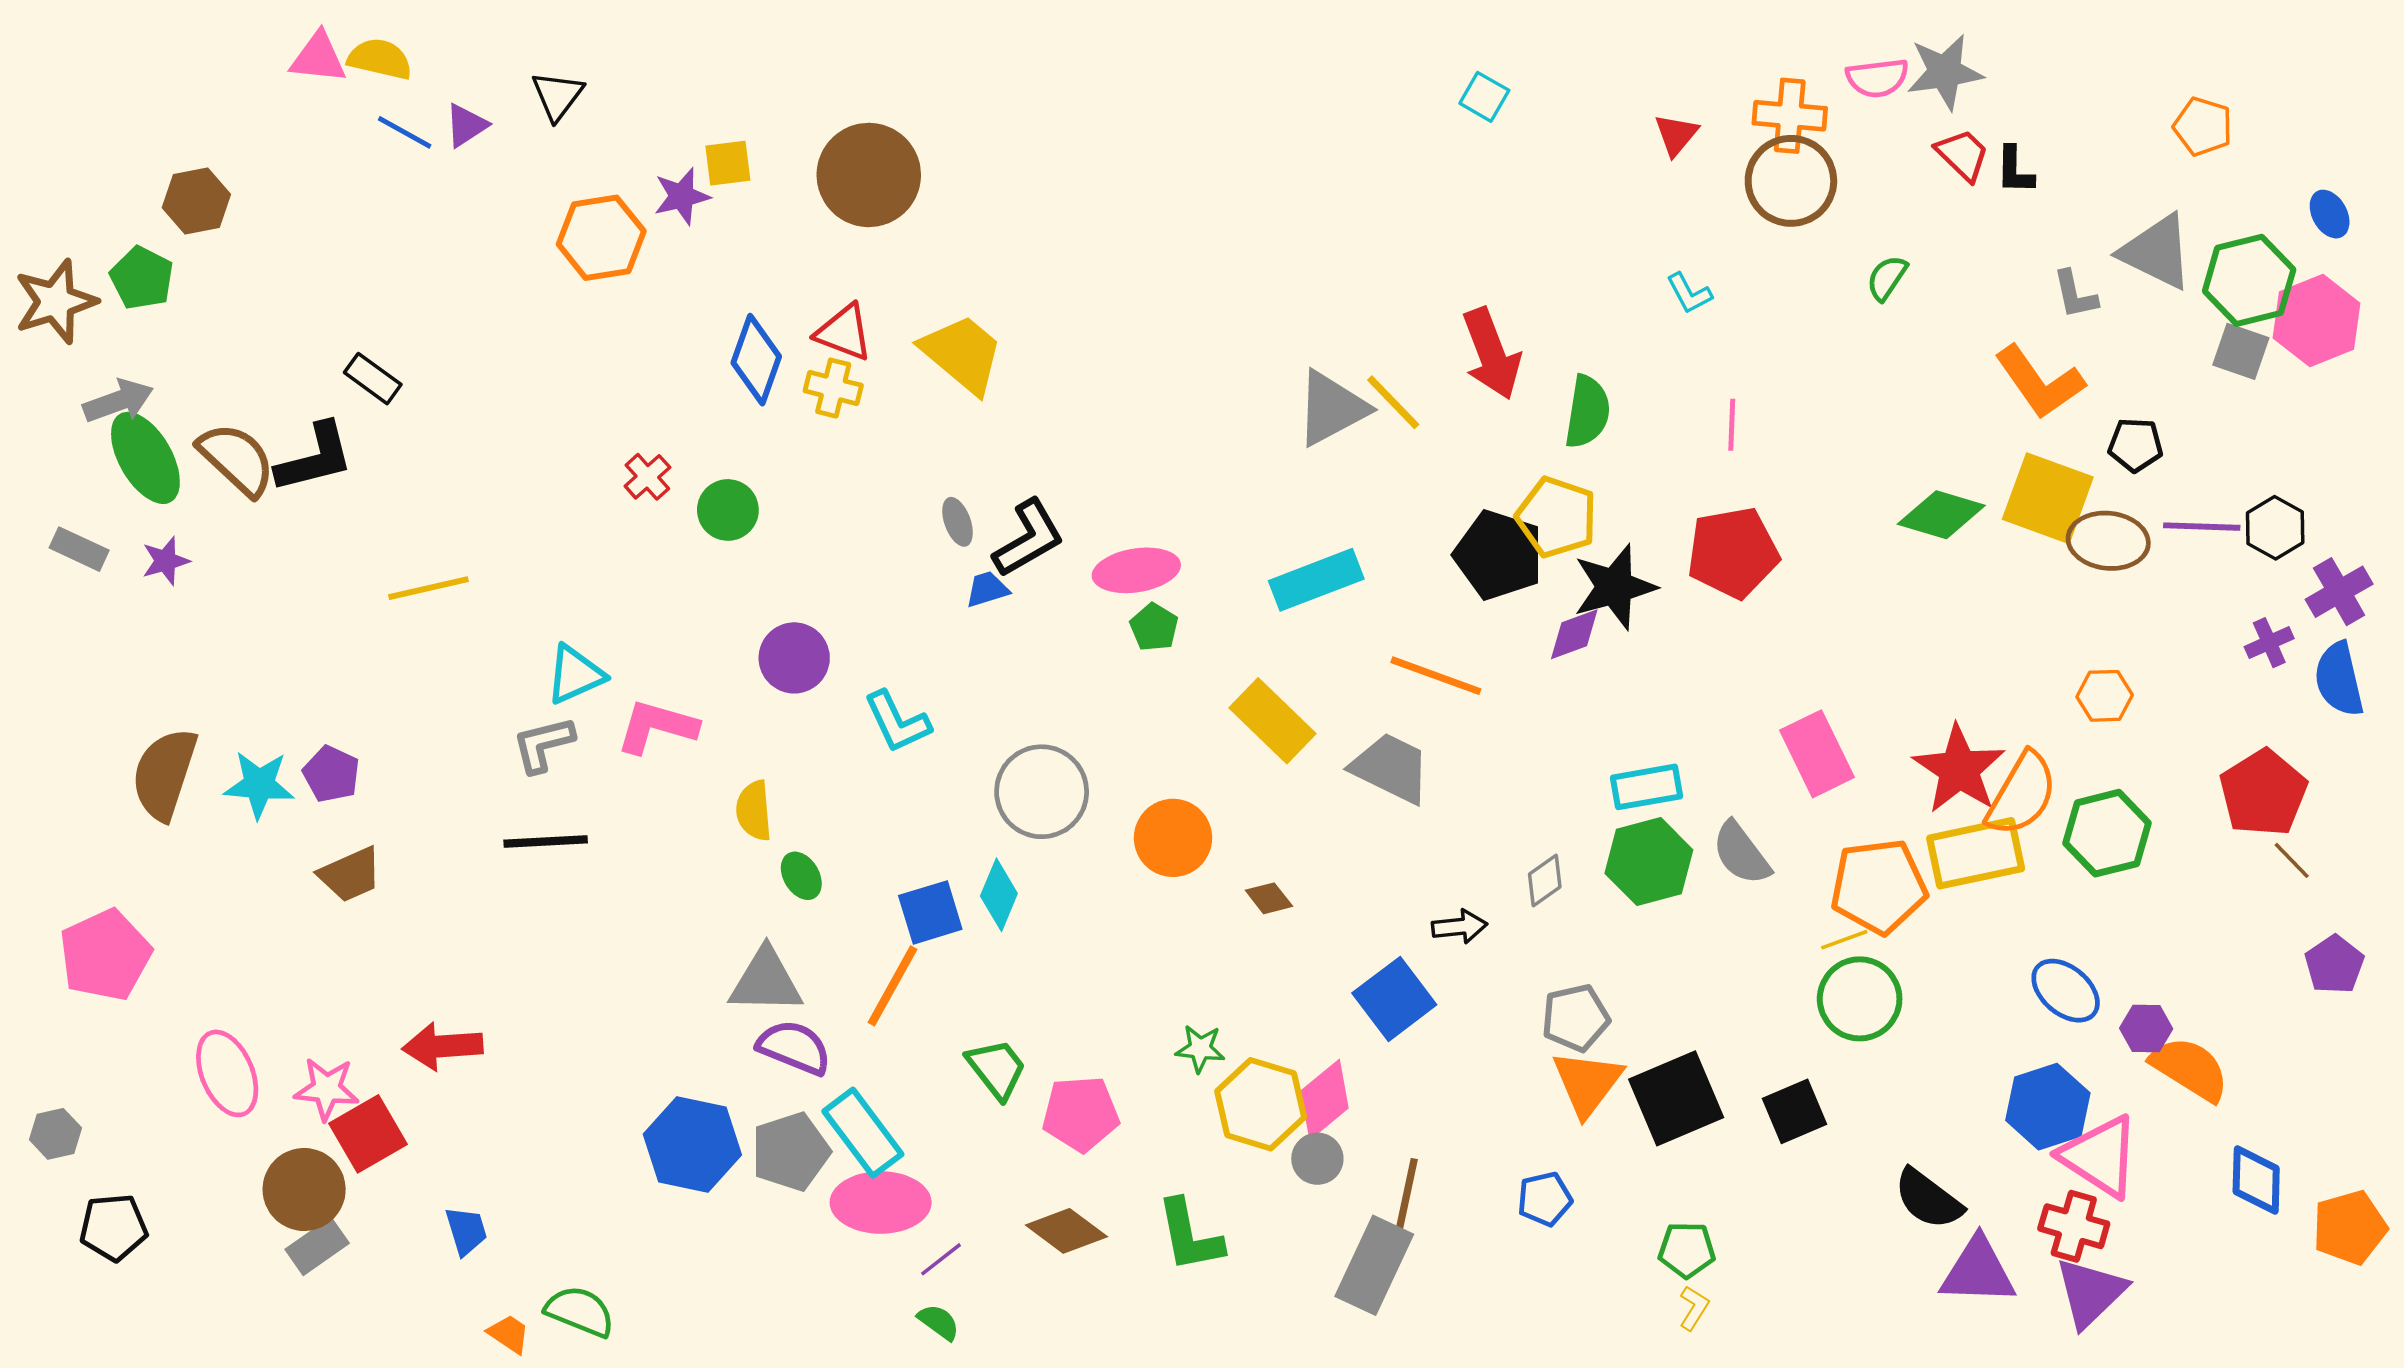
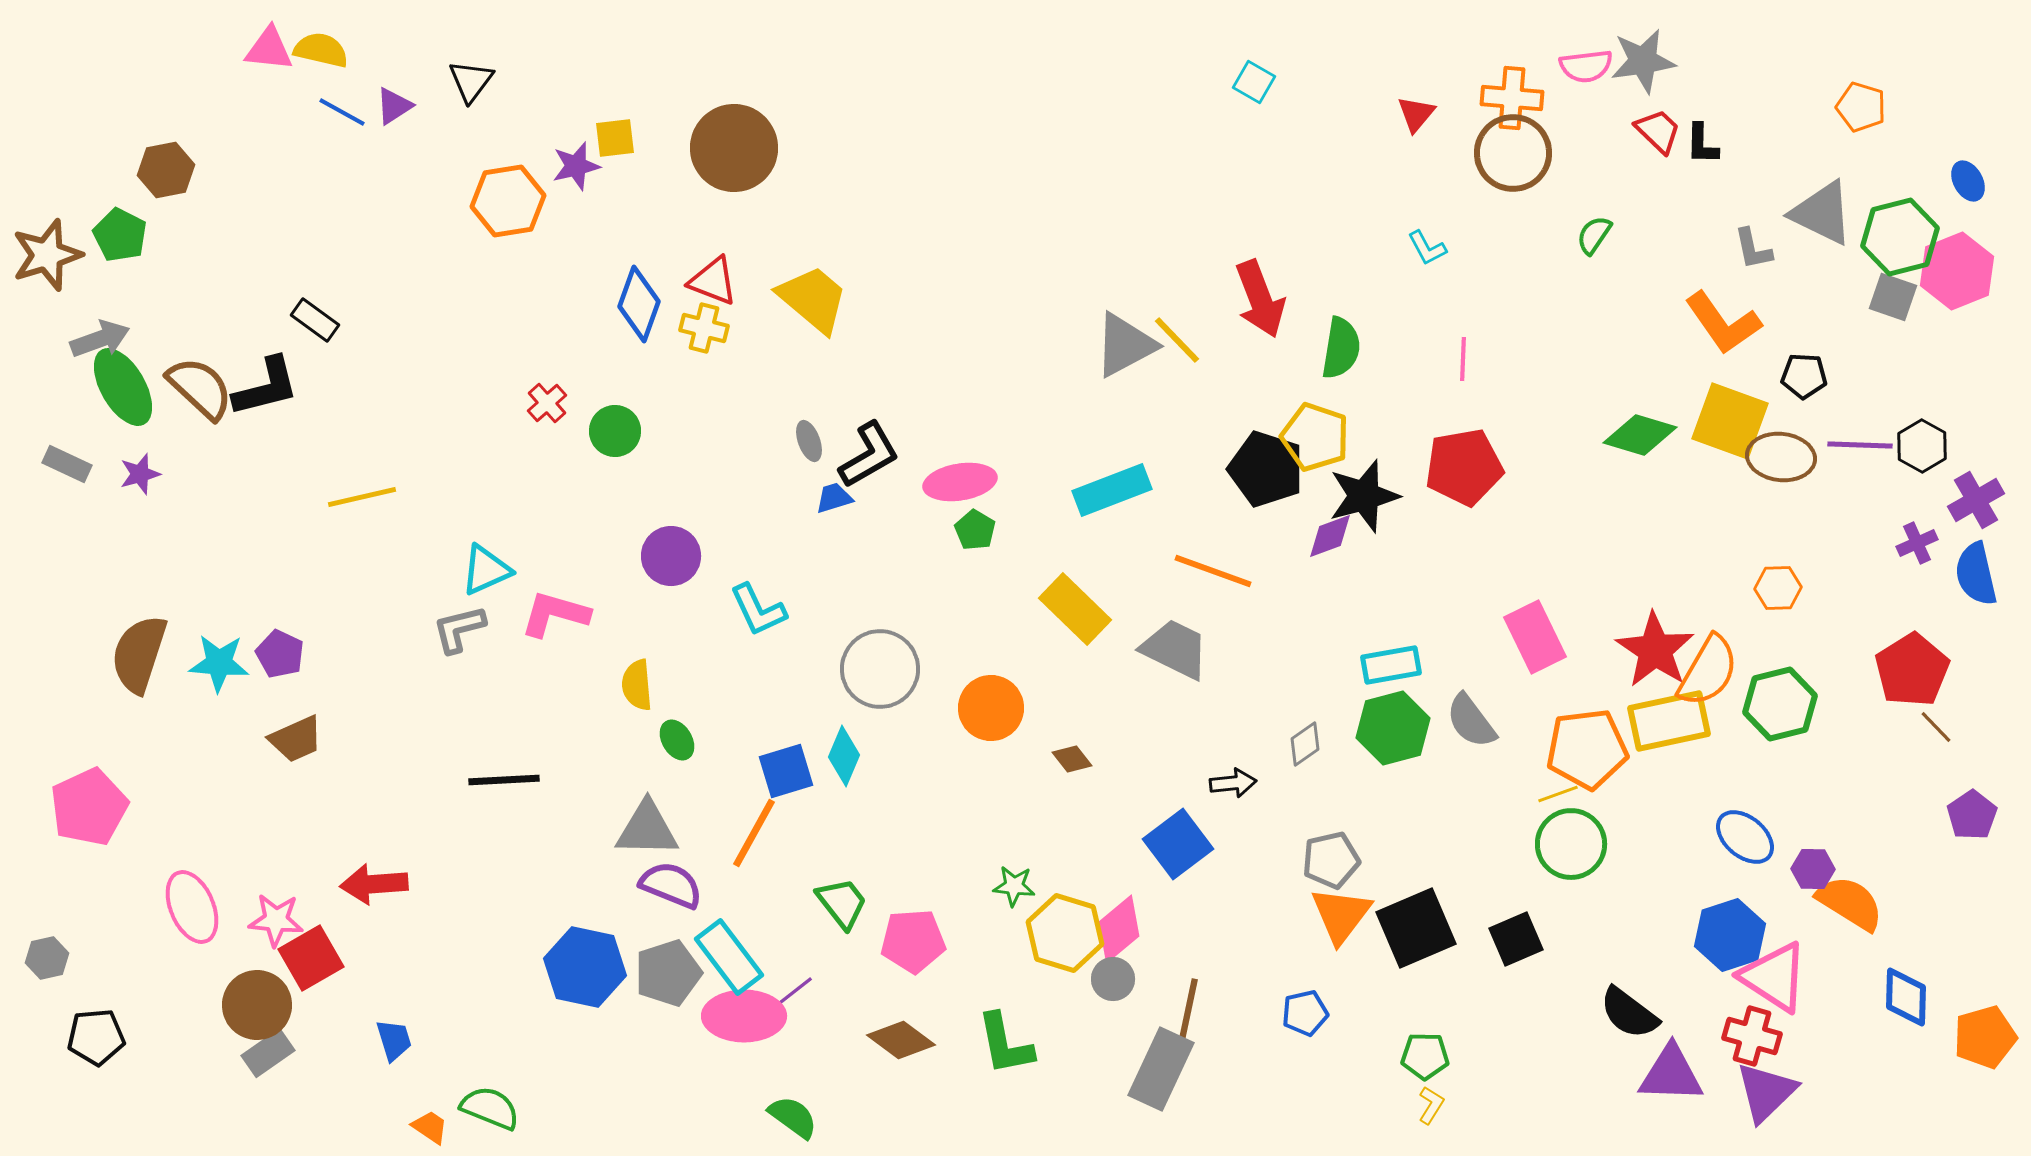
black line: (546, 841) -> (504, 780), moved
purple line: (941, 1259) -> (795, 991), moved
green semicircle: (939, 1322) -> (793, 1117), size x1.4

